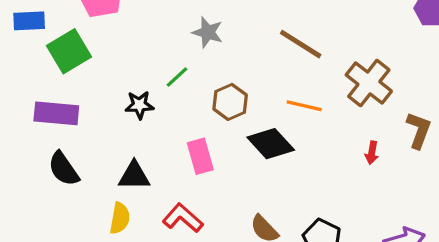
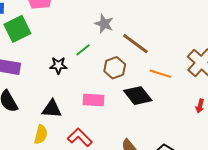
brown line: (301, 44) -> (135, 44), moved
pink rectangle: (200, 156) -> (94, 100), turned -75

